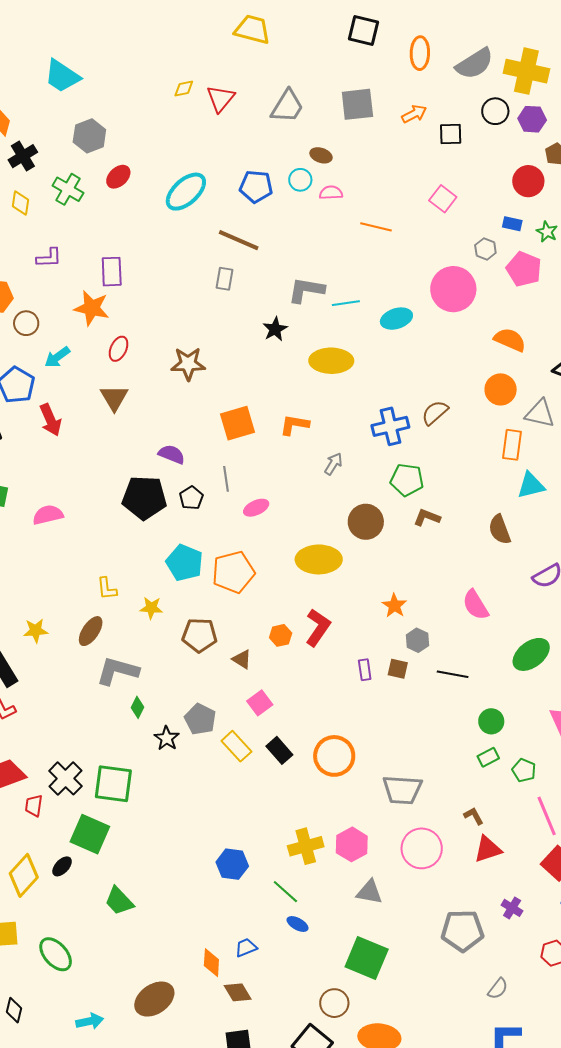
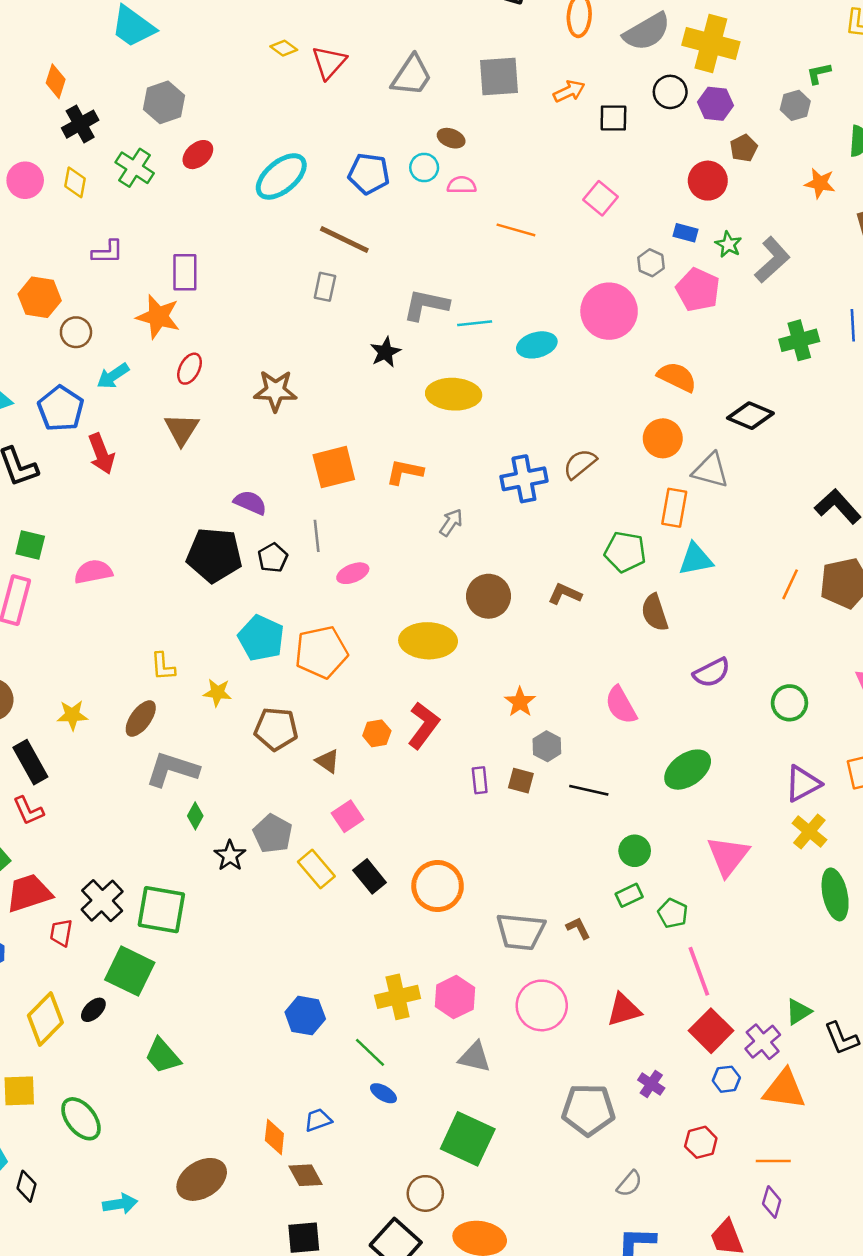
yellow diamond: (184, 89) -> (284, 48), turned 45
green pentagon: (407, 480) -> (625, 552), moved
brown L-shape: (474, 816) -> (578, 928), moved

